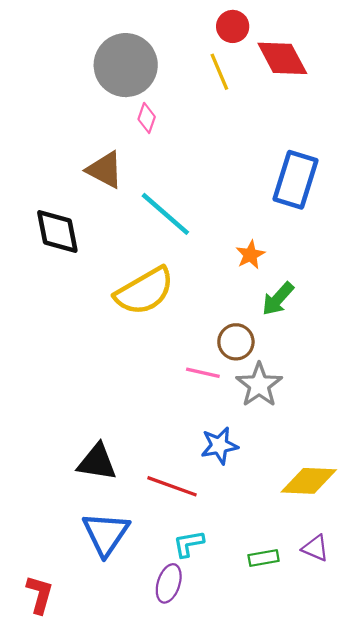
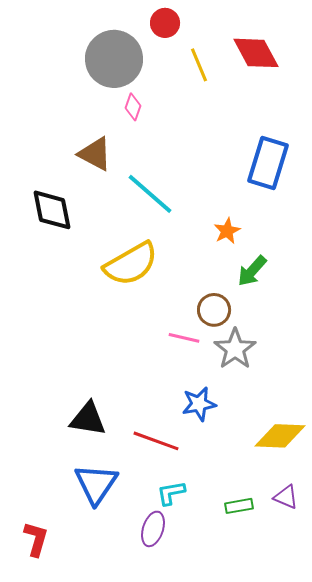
red circle: (233, 26) -> (165, 23), moved

